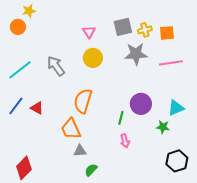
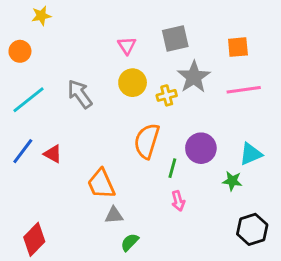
orange circle: (18, 27) -> (20, 51), moved
yellow cross: (145, 30) -> (167, 95), moved
gray star: (136, 54) -> (194, 77), turned -30
orange semicircle: (83, 101) -> (147, 141), moved

